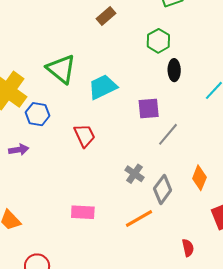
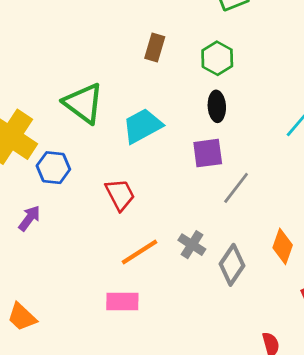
brown rectangle: (106, 16) -> (155, 48), moved, turned -30
black ellipse: (174, 70) -> (217, 106), moved
purple arrow: (19, 150) -> (29, 218), turned -42
orange line: (139, 218) -> (140, 252), moved

